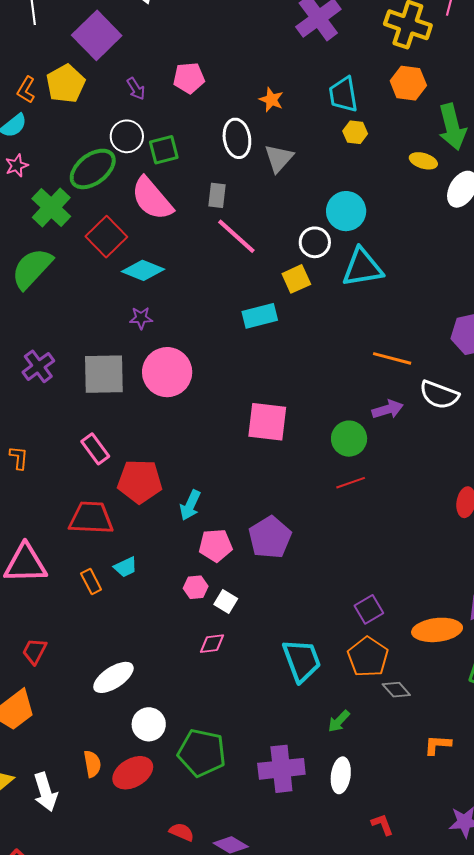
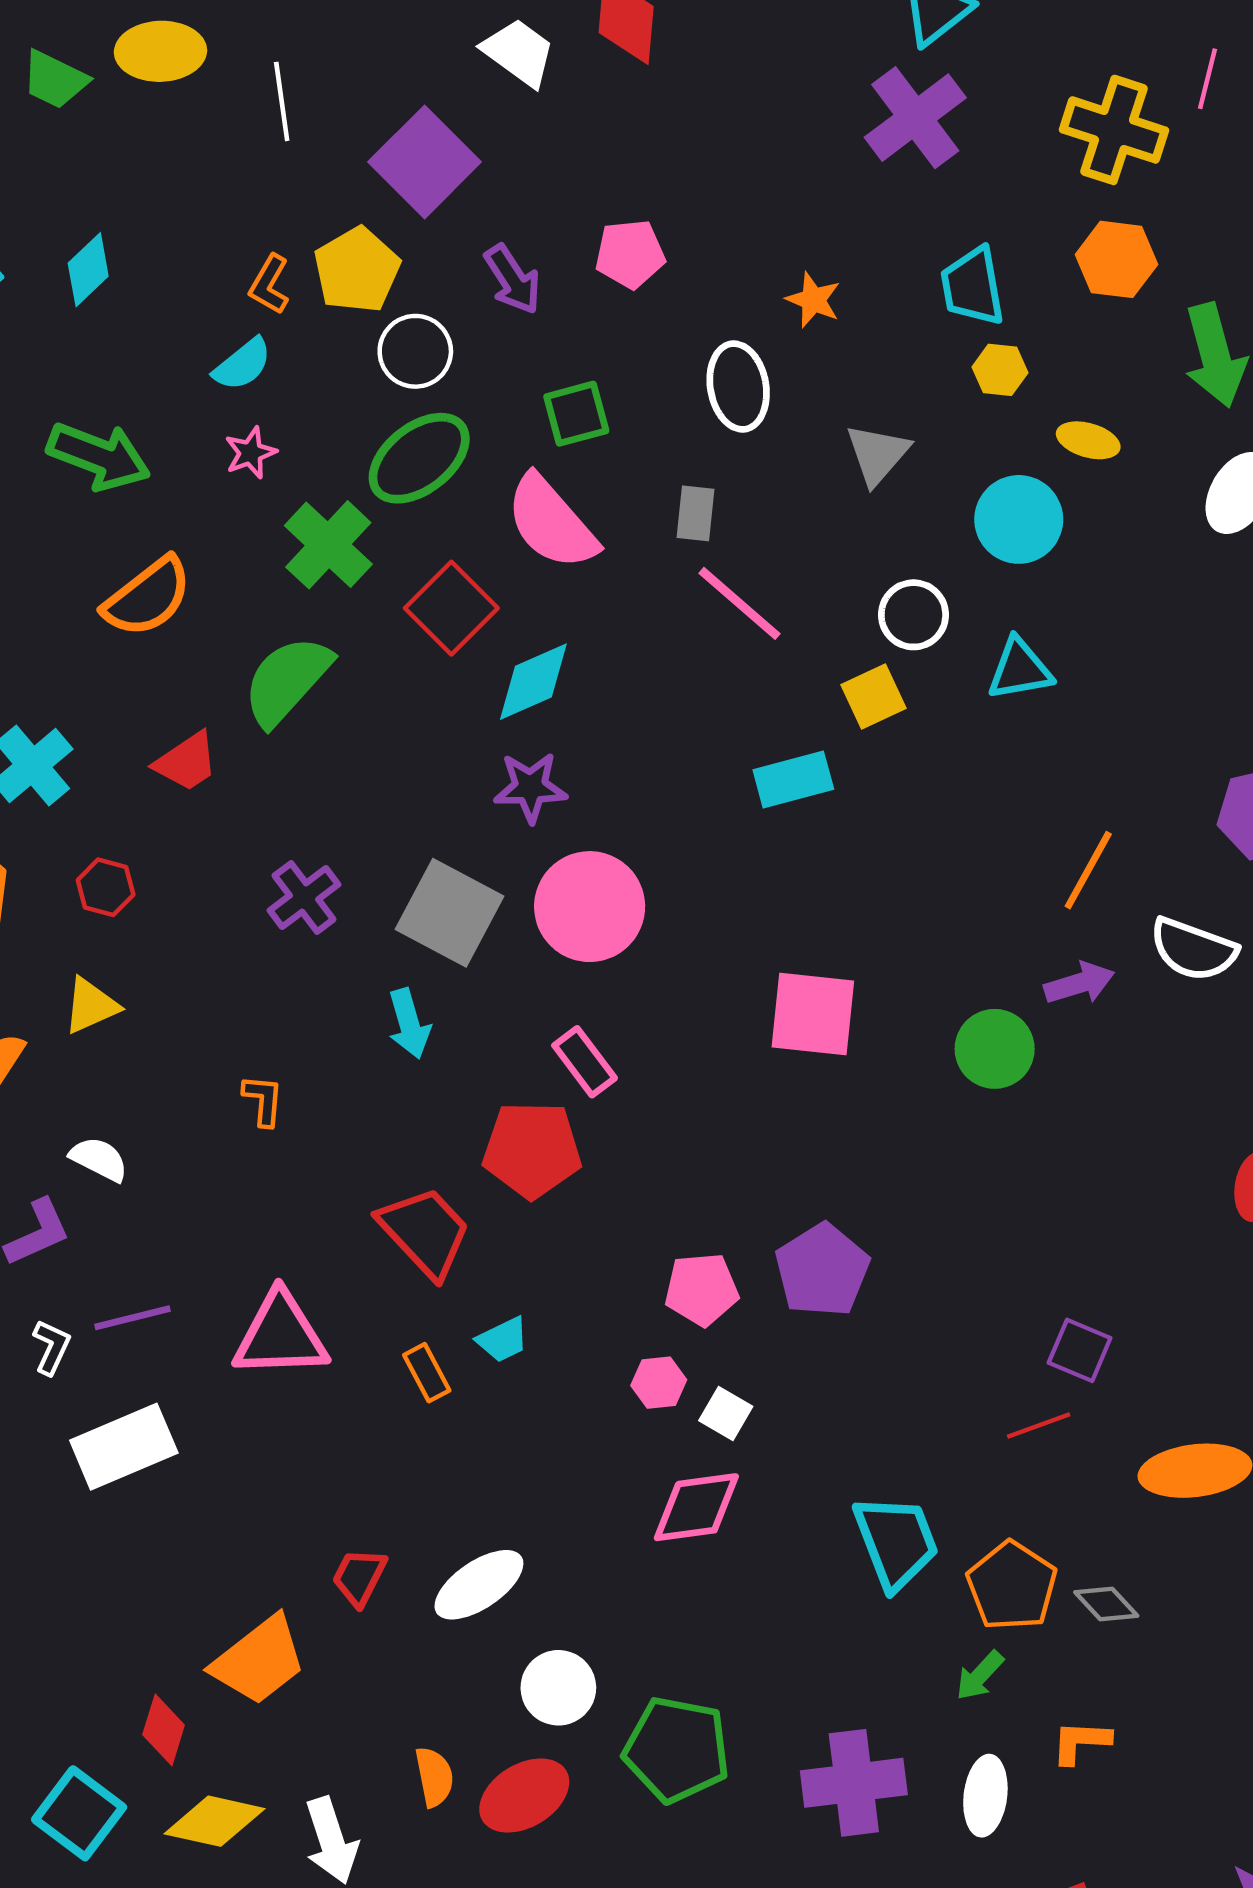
purple arrow: (136, 89) -> (513, 279), size x1.4
white circle: (127, 136) -> (415, 351), moved
gray triangle: (279, 158) -> (877, 454), moved
yellow ellipse: (423, 161) -> (1088, 440), moved
cyan circle: (346, 211) -> (1019, 519), moved
cyan triangle: (362, 267) -> (1020, 669), size x0.7
cyan diamond: (143, 270) -> (533, 682), turned -45
purple star: (141, 318) -> (530, 787), size x1.4
orange line: (392, 358) -> (1088, 870), turned -75
gray square: (104, 374) -> (449, 913), turned 30
pink rectangle: (95, 449) -> (585, 1062), moved
red line: (351, 483) -> (1039, 1426), moved
cyan arrow: (190, 505) -> (409, 1024), moved, turned -40
red trapezoid: (91, 518) -> (425, 1232), turned 45
purple square: (369, 609) -> (1080, 1350), moved, turned -36
pink diamond: (212, 644) -> (696, 1507), size x1.6
red trapezoid: (34, 651) -> (359, 1577), moved
orange pentagon: (368, 657) -> (1012, 1586), moved
orange L-shape: (438, 745) -> (1081, 1742), moved

